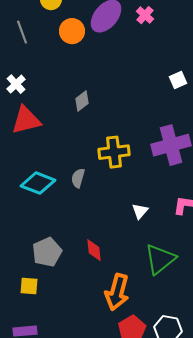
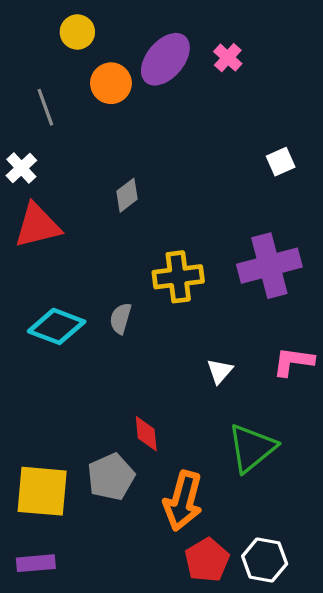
gray line: (22, 32) -> (45, 107), moved
gray pentagon: (47, 252) -> (111, 477), moved
yellow square: (29, 286) -> (42, 491), size x1.8

